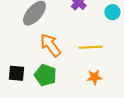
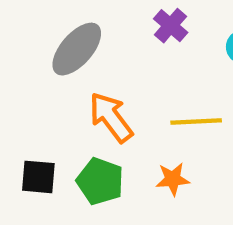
orange star: (94, 77) -> (173, 179), moved

